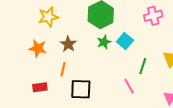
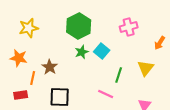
brown star: (68, 44) -> (50, 67), moved
orange line: (63, 69) -> (33, 78), moved
pink line: (129, 86) -> (106, 94), turned -35

